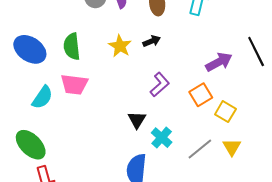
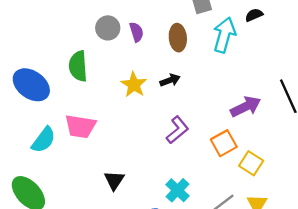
green semicircle: (72, 46) -> (78, 66), moved
black triangle: (137, 120) -> (114, 180), moved

